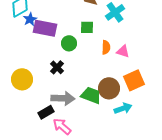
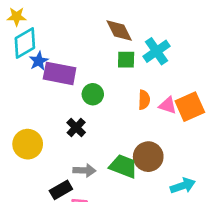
green square: (87, 27) -> (126, 60), moved
orange square: (134, 80) -> (190, 107), moved
gray arrow: (63, 98) -> (84, 170), size x0.7
cyan arrow: (123, 108) -> (183, 186), moved

